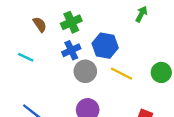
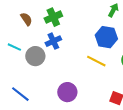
blue hexagon: (105, 46) -> (106, 37), moved
gray circle: (85, 71) -> (35, 56), moved

